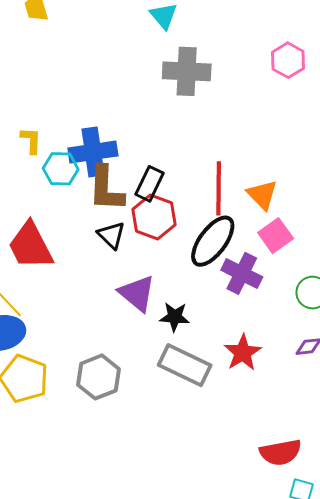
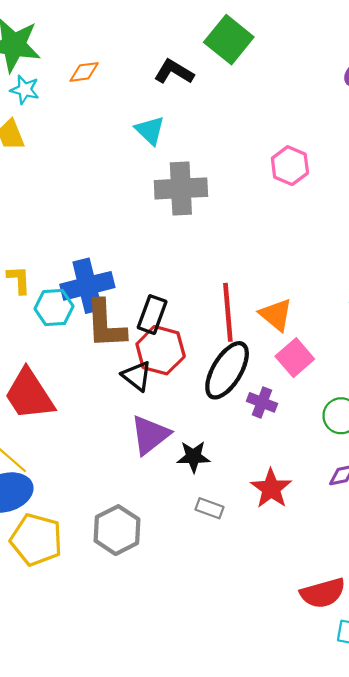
black triangle: (111, 235) -> (137, 376), moved
purple cross: (242, 273) -> (262, 402), size x0.7
purple triangle: (137, 293) -> (150, 435), turned 48
gray rectangle: (185, 365) -> (209, 508), size x0.5

